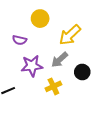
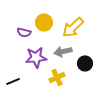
yellow circle: (40, 19) -> (44, 22), moved
gray arrow: (60, 60) -> (63, 51), turned 30

